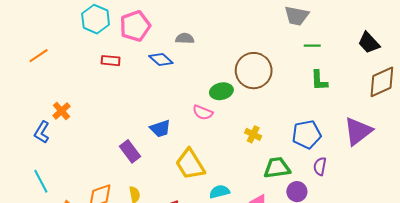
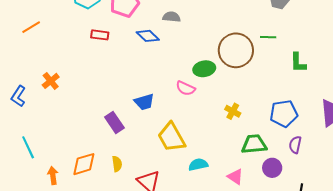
green line: (312, 46) -> (268, 37), moved
blue L-shape: (42, 132) -> (18, 96), moved

